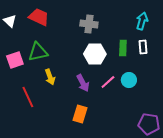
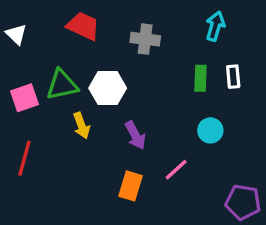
red trapezoid: (39, 17) -> (83, 26), moved
cyan arrow: (142, 21) -> (215, 26), moved
white hexagon: (95, 54) -> (108, 88), moved
pink line: (108, 82) -> (176, 170), moved
red line: (28, 97) -> (24, 158), moved, turned 40

